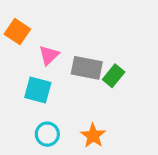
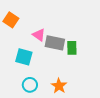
pink triangle: (49, 55) -> (39, 35), moved, turned -40
green rectangle: (114, 76) -> (72, 48), turned -40

